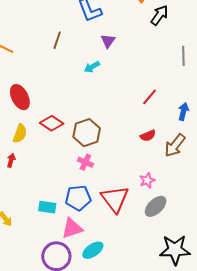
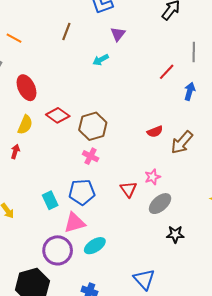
red line: (150, 97) -> (167, 72), moved
blue arrow: (183, 112) -> (190, 91), moved
red triangle: (115, 199) -> (129, 189), moved, size x0.6
cyan rectangle: (47, 207) -> (50, 200), turned 54
black star: (175, 250) -> (175, 234), moved, size x0.6

